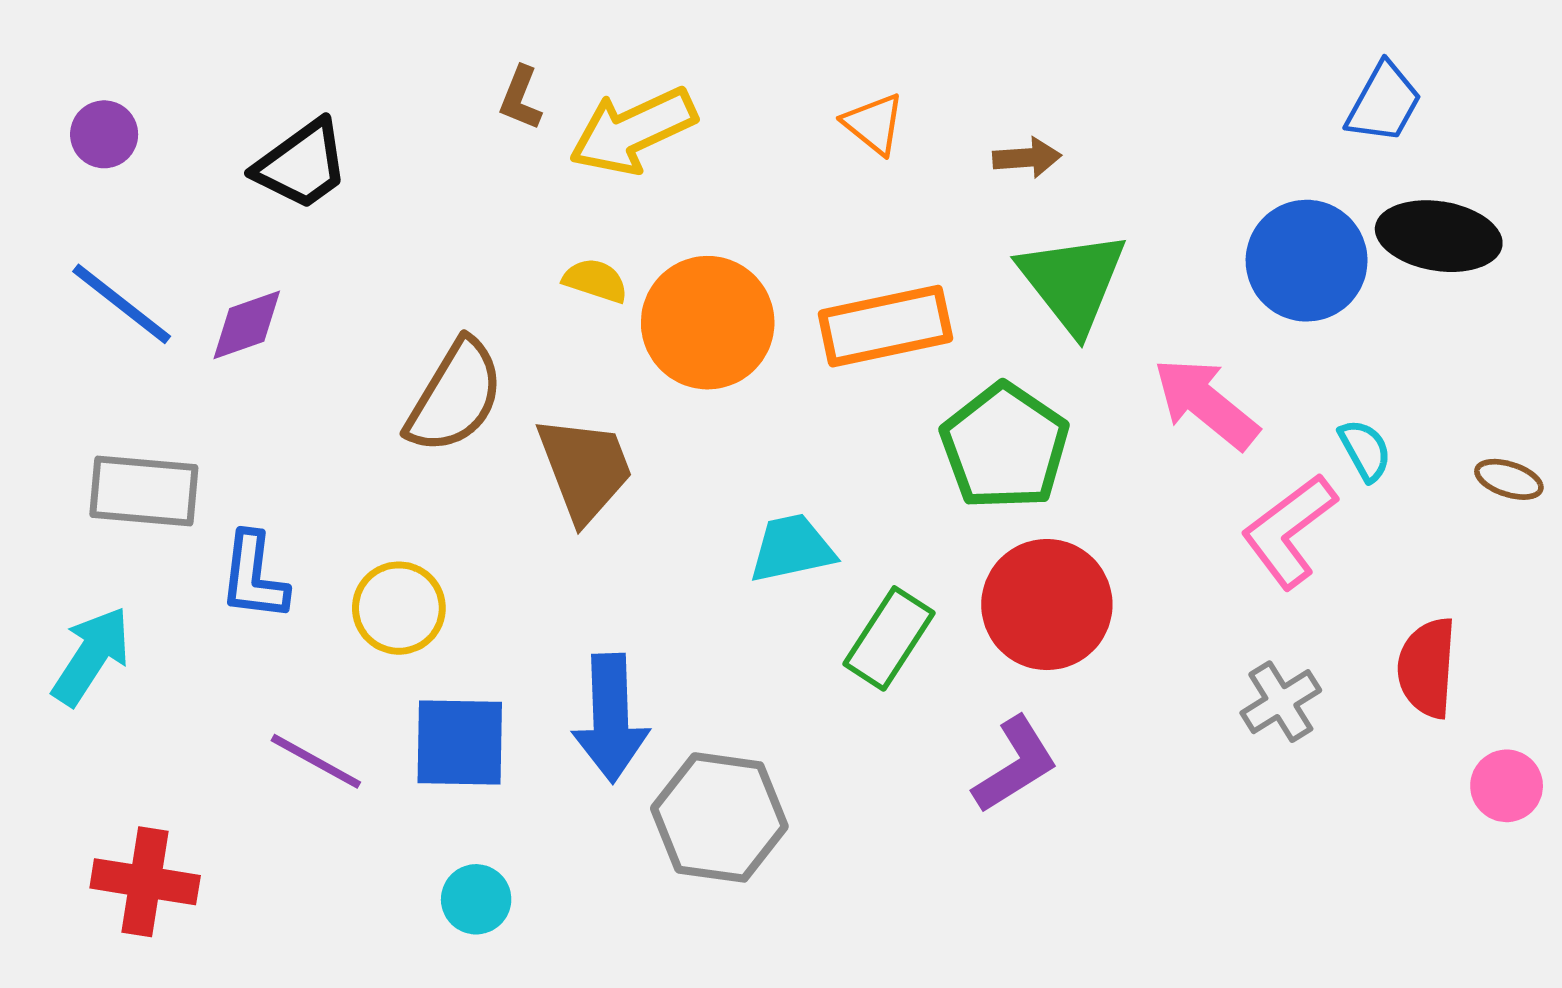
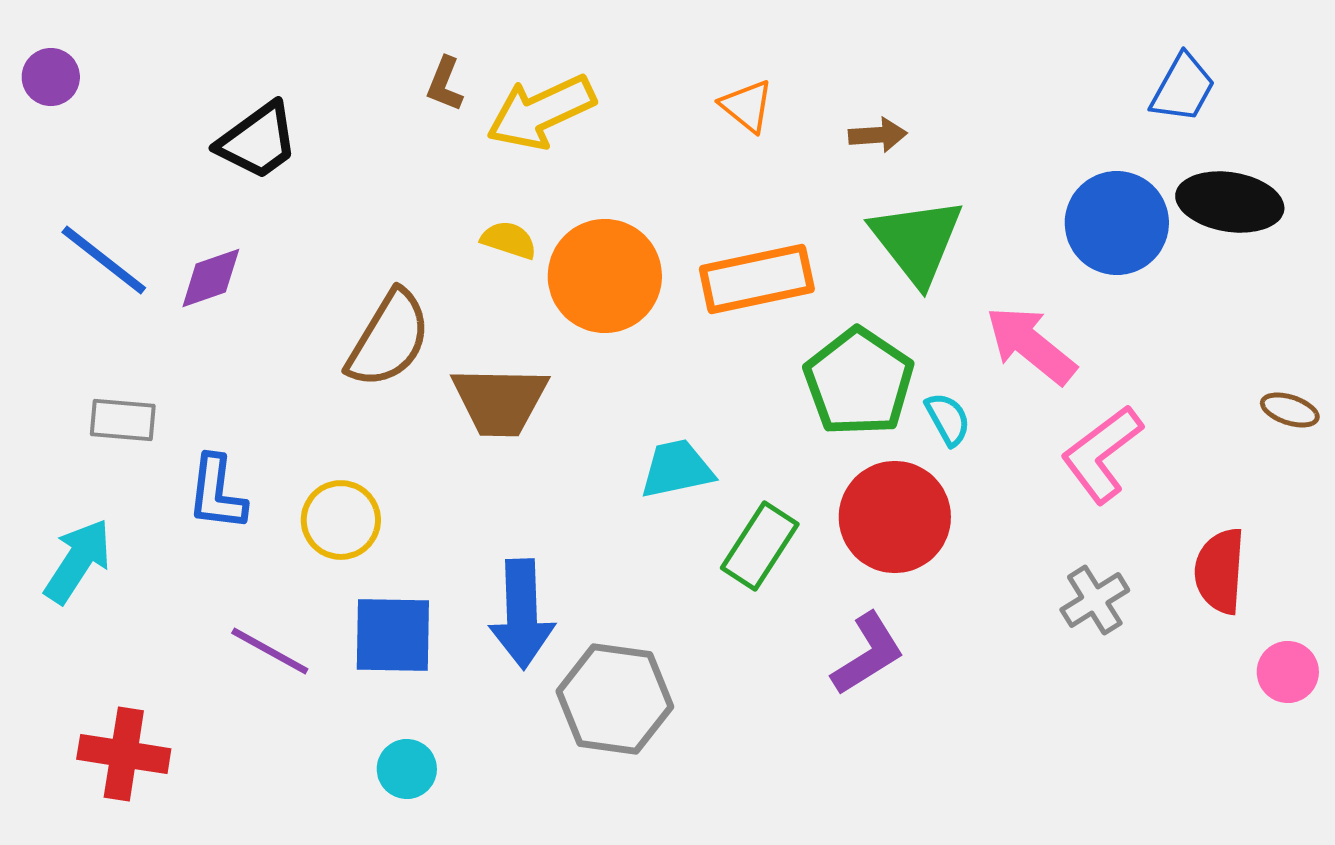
purple circle: (104, 134) -> (51, 77), moved
cyan semicircle: (1365, 450) -> (948, 419), moved
brown trapezoid: (585, 469) -> (500, 401), turned 112
gray rectangle: (144, 491) -> (123, 420), size x0.7

